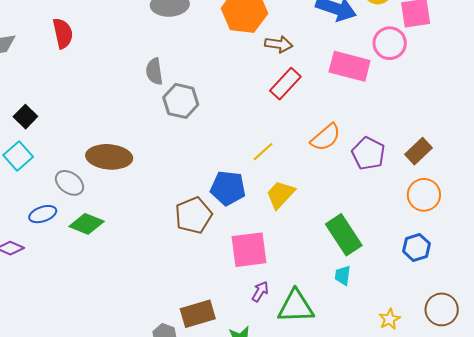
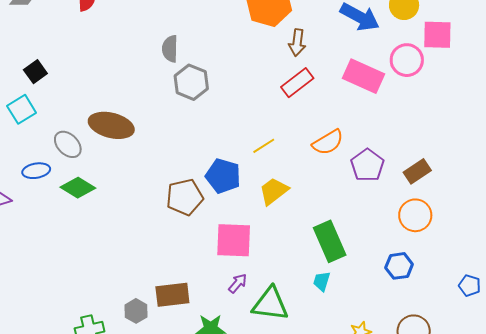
brown arrow: (279, 44) -> (297, 43), turned 80

